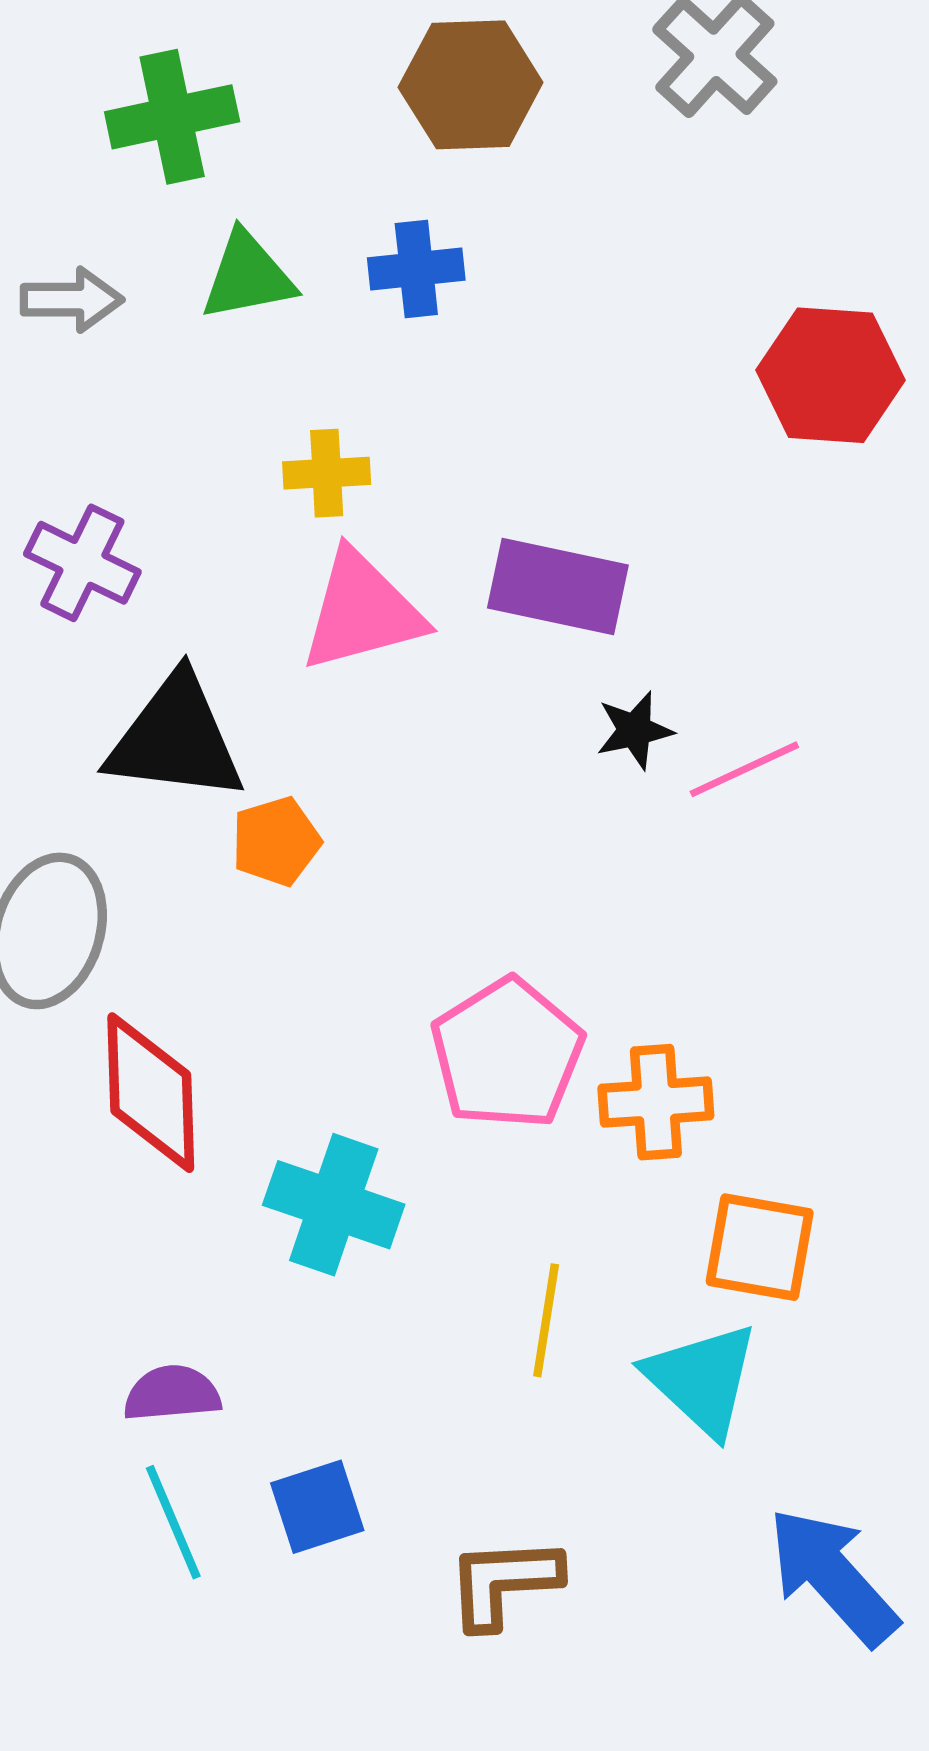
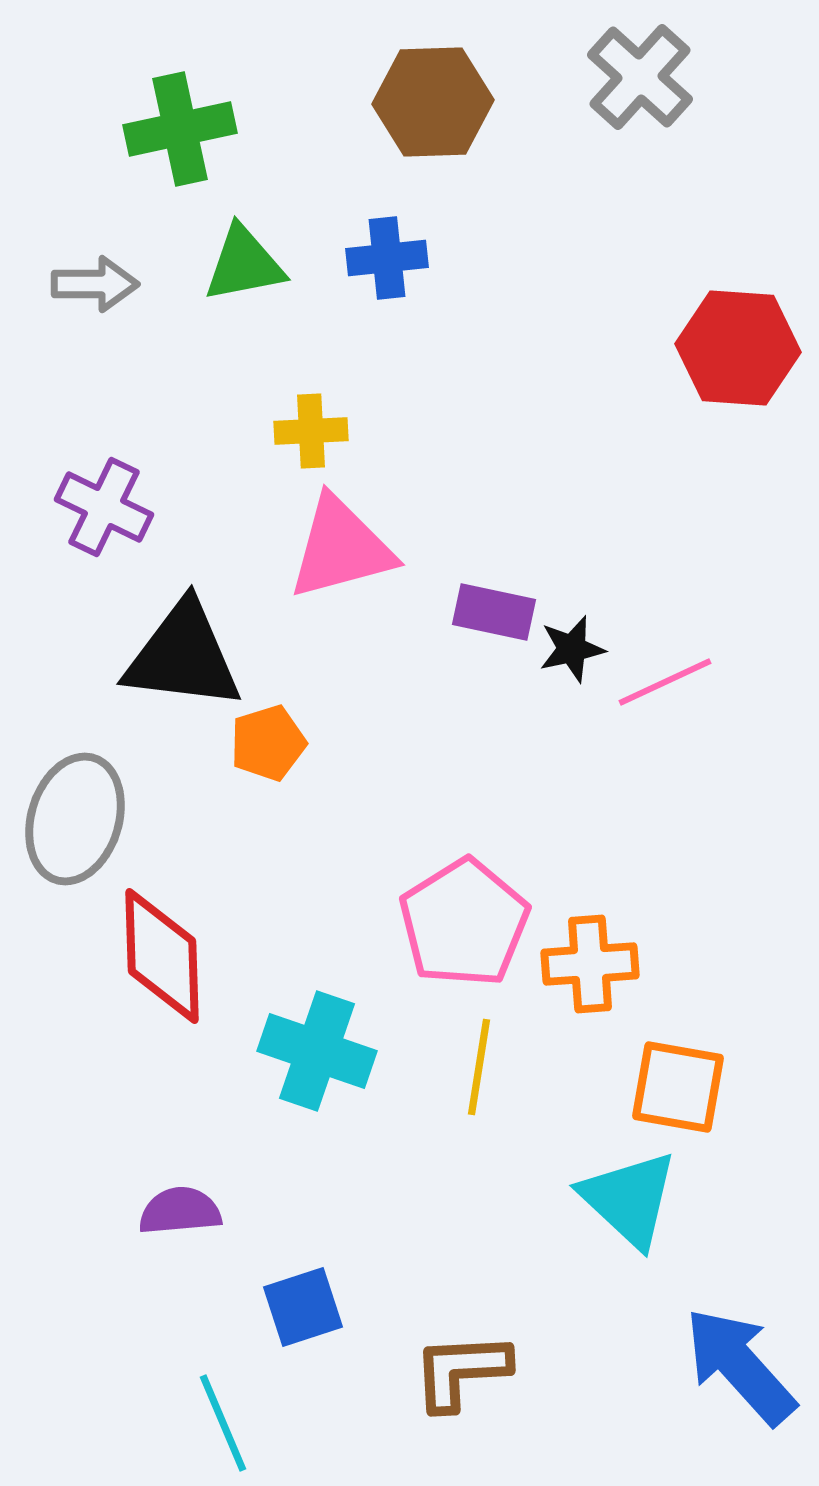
purple rectangle: (558, 586) -> (494, 612), moved, size x0.7
yellow line: (546, 1320) -> (479, 1067), moved
cyan line: (173, 1522) -> (223, 1423), moved

